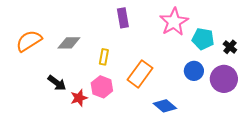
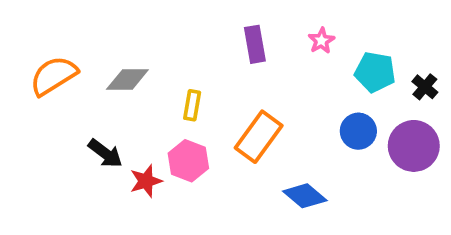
purple rectangle: (123, 18) -> (255, 44), moved
pink star: (174, 22) -> (321, 41), size x0.5

